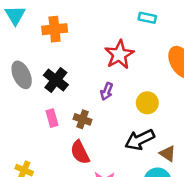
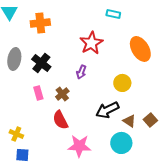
gray ellipse: (22, 75) -> (14, 59), turned 35
yellow circle: (147, 103) -> (122, 83), moved
brown cross: (83, 119) -> (62, 94), turned 32

